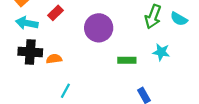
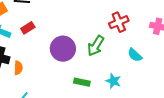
green arrow: (153, 17) -> (96, 46), moved
orange semicircle: (54, 59) -> (18, 68), turned 88

